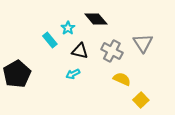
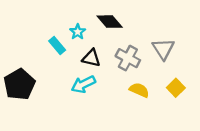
cyan arrow: (73, 74) -> (83, 84), size x1.5
yellow square: (141, 100) -> (176, 88), moved

